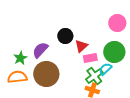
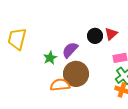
red triangle: (81, 46) -> (111, 34), moved
orange semicircle: (17, 77) -> (60, 85), moved

